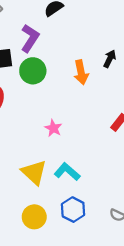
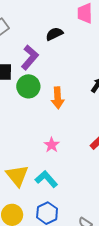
orange arrow: (81, 72) -> (58, 98), moved
pink star: (53, 128) -> (52, 145), moved

